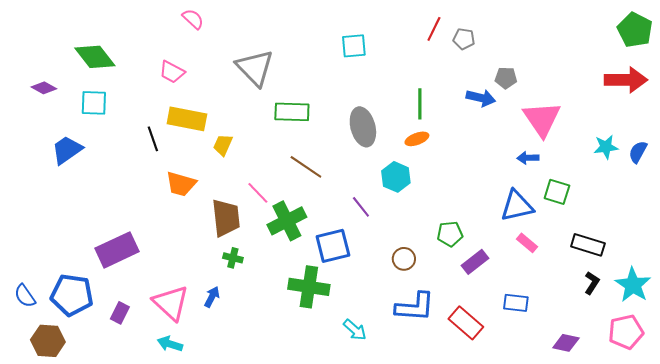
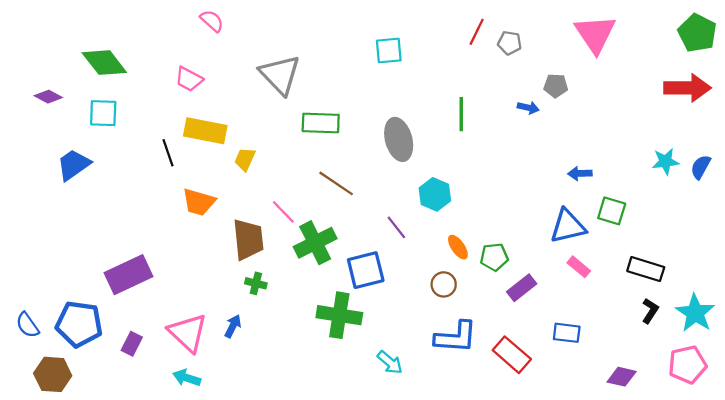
blue arrow: (481, 98) -> (528, 108), size x0.7
pink triangle: (542, 119) -> (595, 34), moved
orange ellipse: (417, 139) -> (458, 247), moved, turned 75

